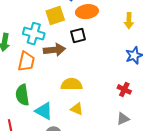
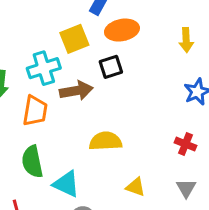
cyan cross: (34, 34) -> (44, 68), turned -30
yellow triangle: (77, 109) -> (136, 187), moved
gray triangle: (123, 119) -> (186, 188), turned -32

